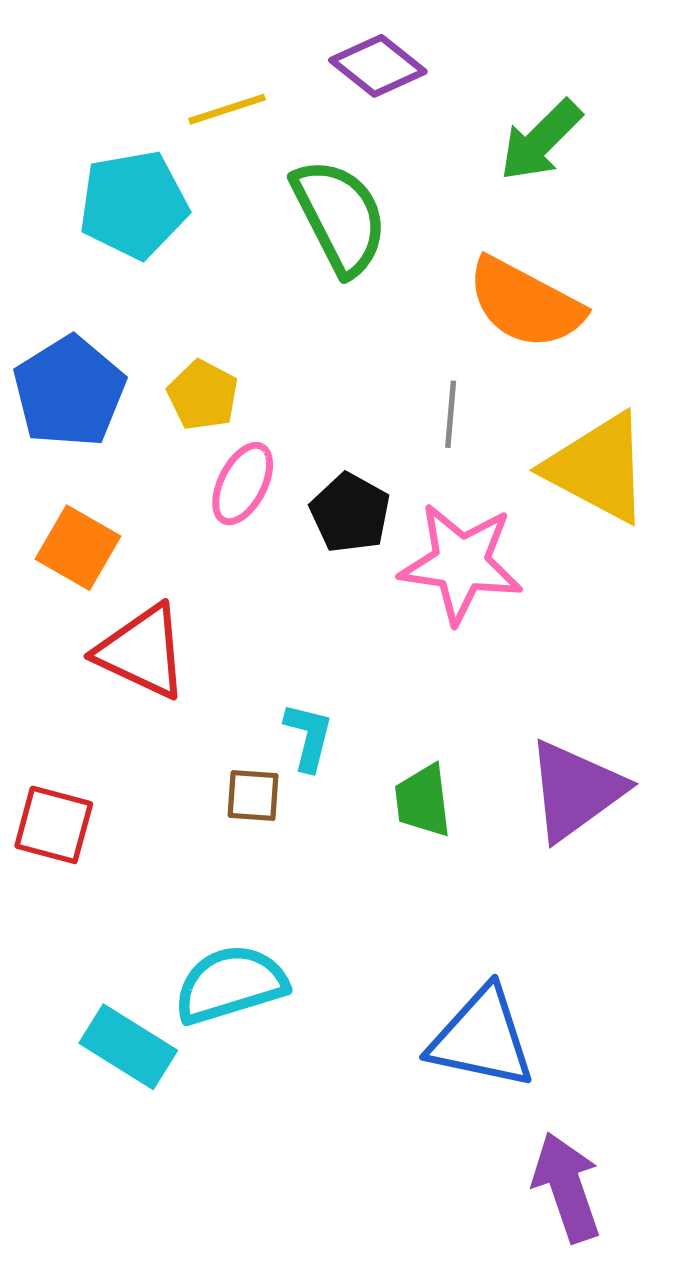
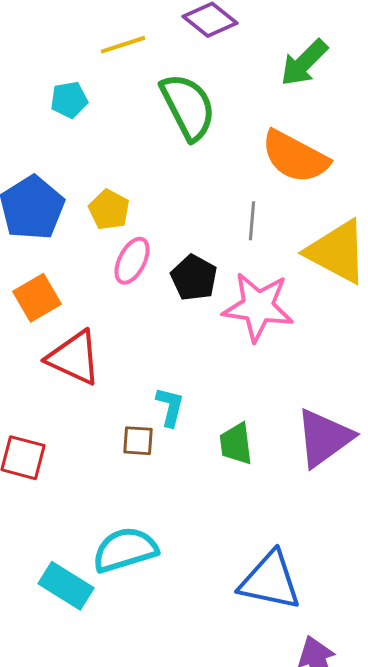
cyan pentagon: (133, 205) -> (69, 100), size x0.6
orange square: (78, 548) -> (37, 298), turned 30

